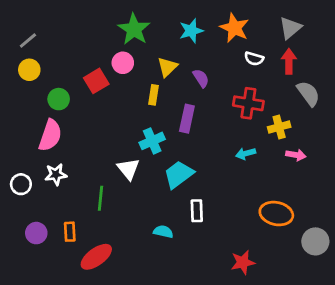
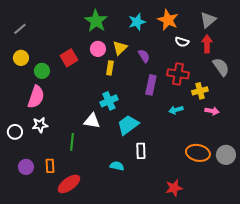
pink circle: (123, 63) -> (98, 49), moved
yellow circle: (29, 70) -> (21, 58), moved
purple rectangle: (187, 119) -> (151, 85), moved
white triangle: (128, 169) -> (92, 121), turned -42
gray circle: (315, 241) -> (226, 155), moved

